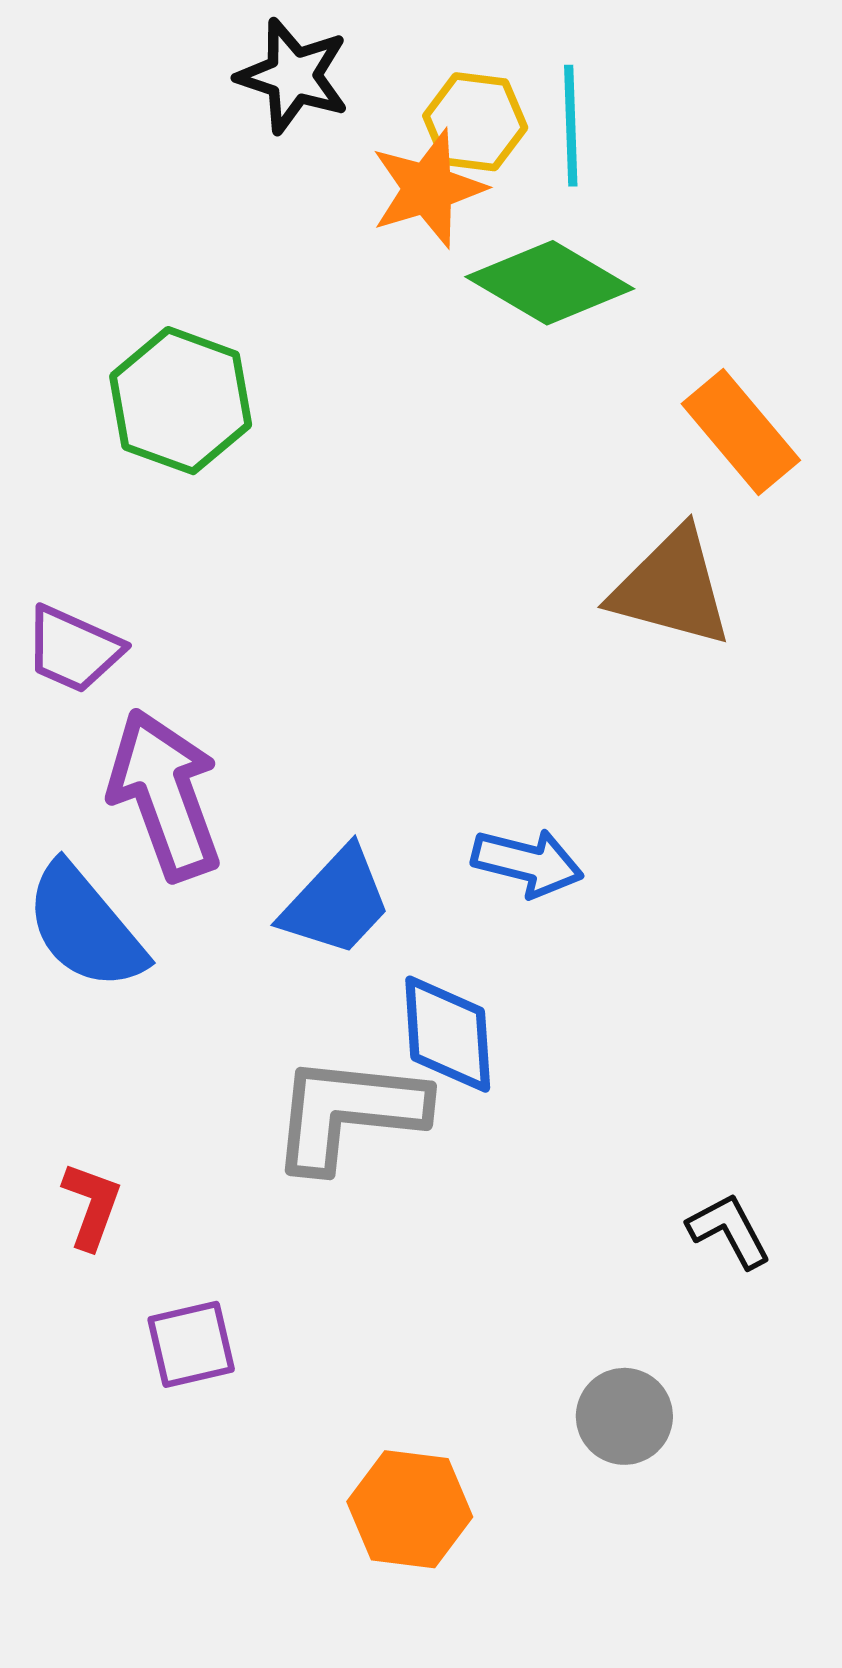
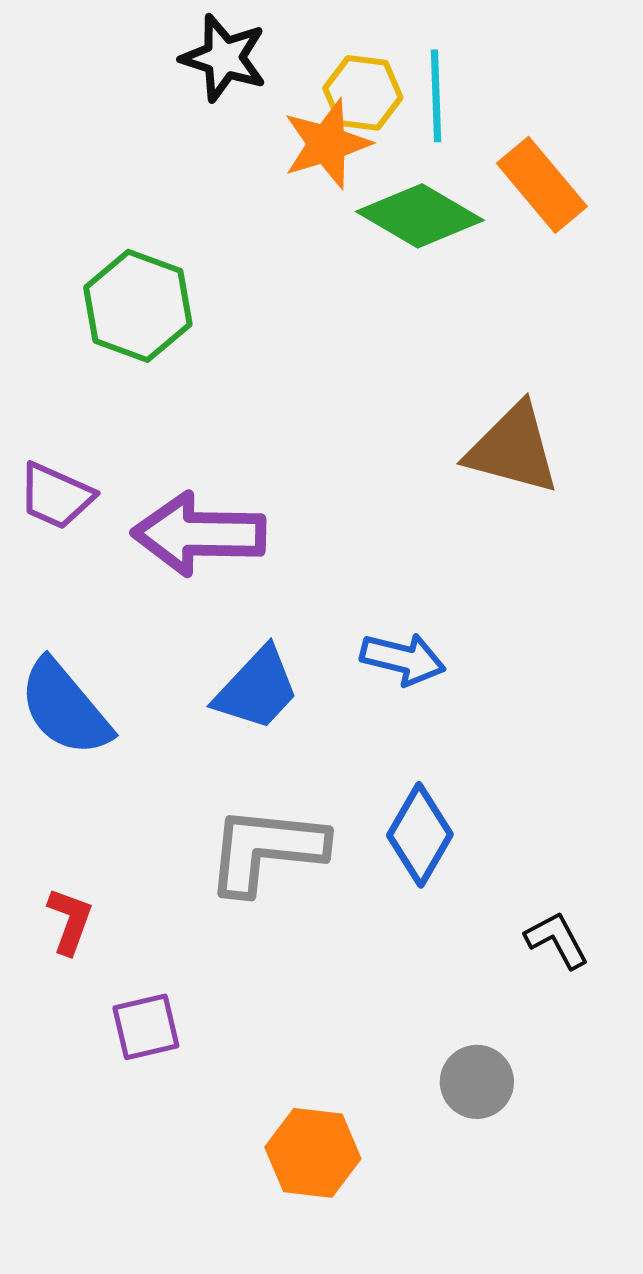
orange rectangle: (741, 432) -> (542, 185), moved
purple arrow: (165, 795) -> (199, 534), moved, turned -69
blue diamond: (448, 1034) -> (420, 835), moved, turned 34

